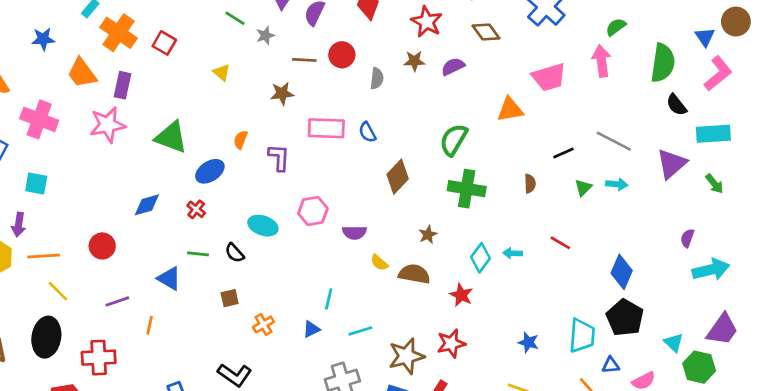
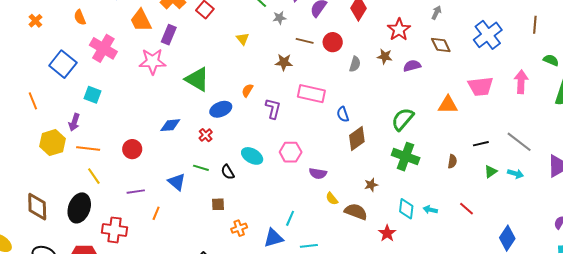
green semicircle: (616, 27) -> (551, 60), moved, turned 49
blue semicircle: (367, 132) -> (343, 114), moved
cyan diamond: (480, 258) -> (406, 209), turned -40
blue triangle: (311, 329) -> (273, 238), size x1.5

